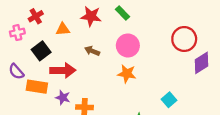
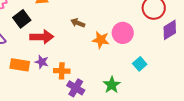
pink circle: (128, 46) -> (123, 33), moved
brown arrow: (92, 51) -> (78, 23), moved
orange rectangle: (37, 87) -> (20, 65), moved

